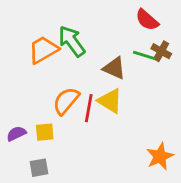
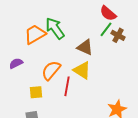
green line: (144, 55) -> (106, 29), moved, turned -70
red line: (89, 108) -> (67, 86), moved
purple semicircle: (16, 134) -> (16, 63), moved

